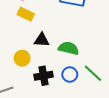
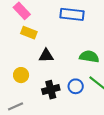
green semicircle: (69, 48) -> (89, 57), moved
yellow circle: (22, 58) -> (21, 75), moved

